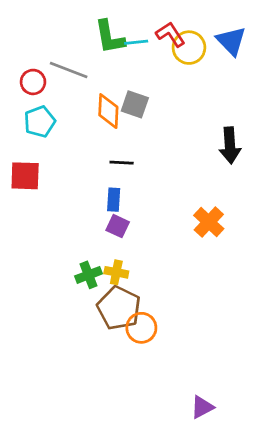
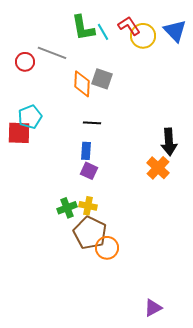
cyan line: (136, 42) -> (103, 32), turned 66
cyan pentagon: (40, 122) -> (30, 117), moved
black arrow: (230, 145) -> (169, 142), moved

